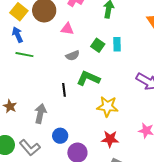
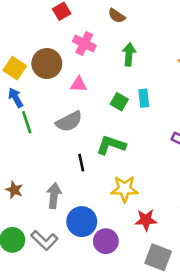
green line: (24, 55) -> (27, 122), turned 66
gray semicircle: (73, 56) -> (69, 121), moved, size x1.5
yellow star: (107, 107) -> (125, 189), moved
blue circle: (60, 136) -> (82, 222), size x1.5

